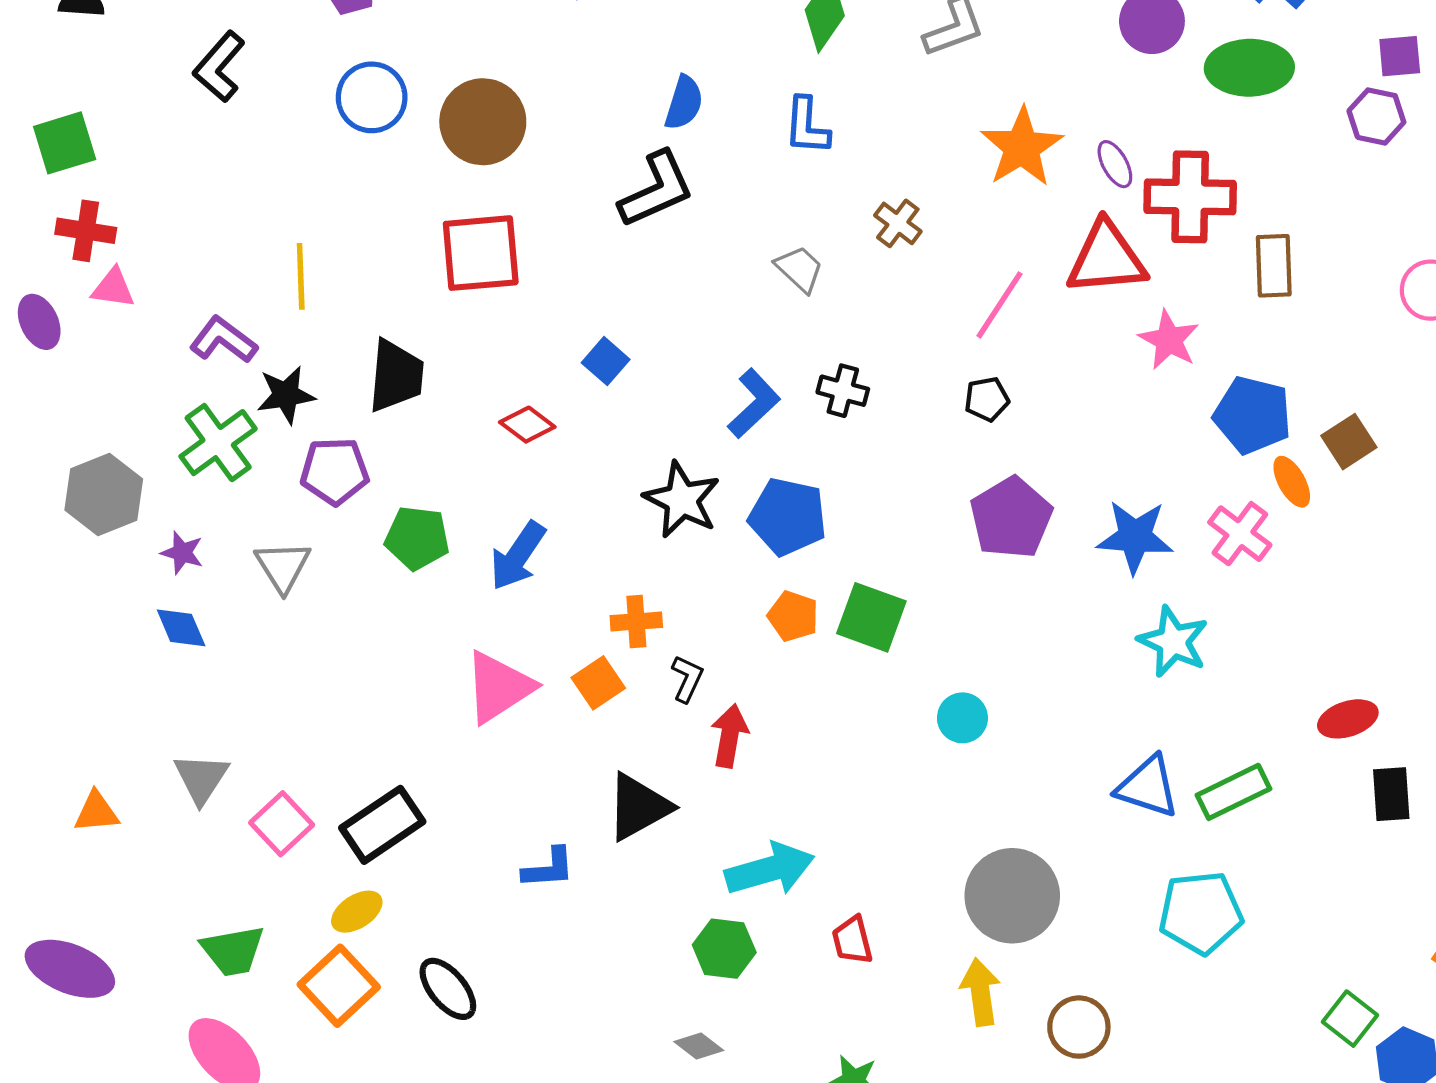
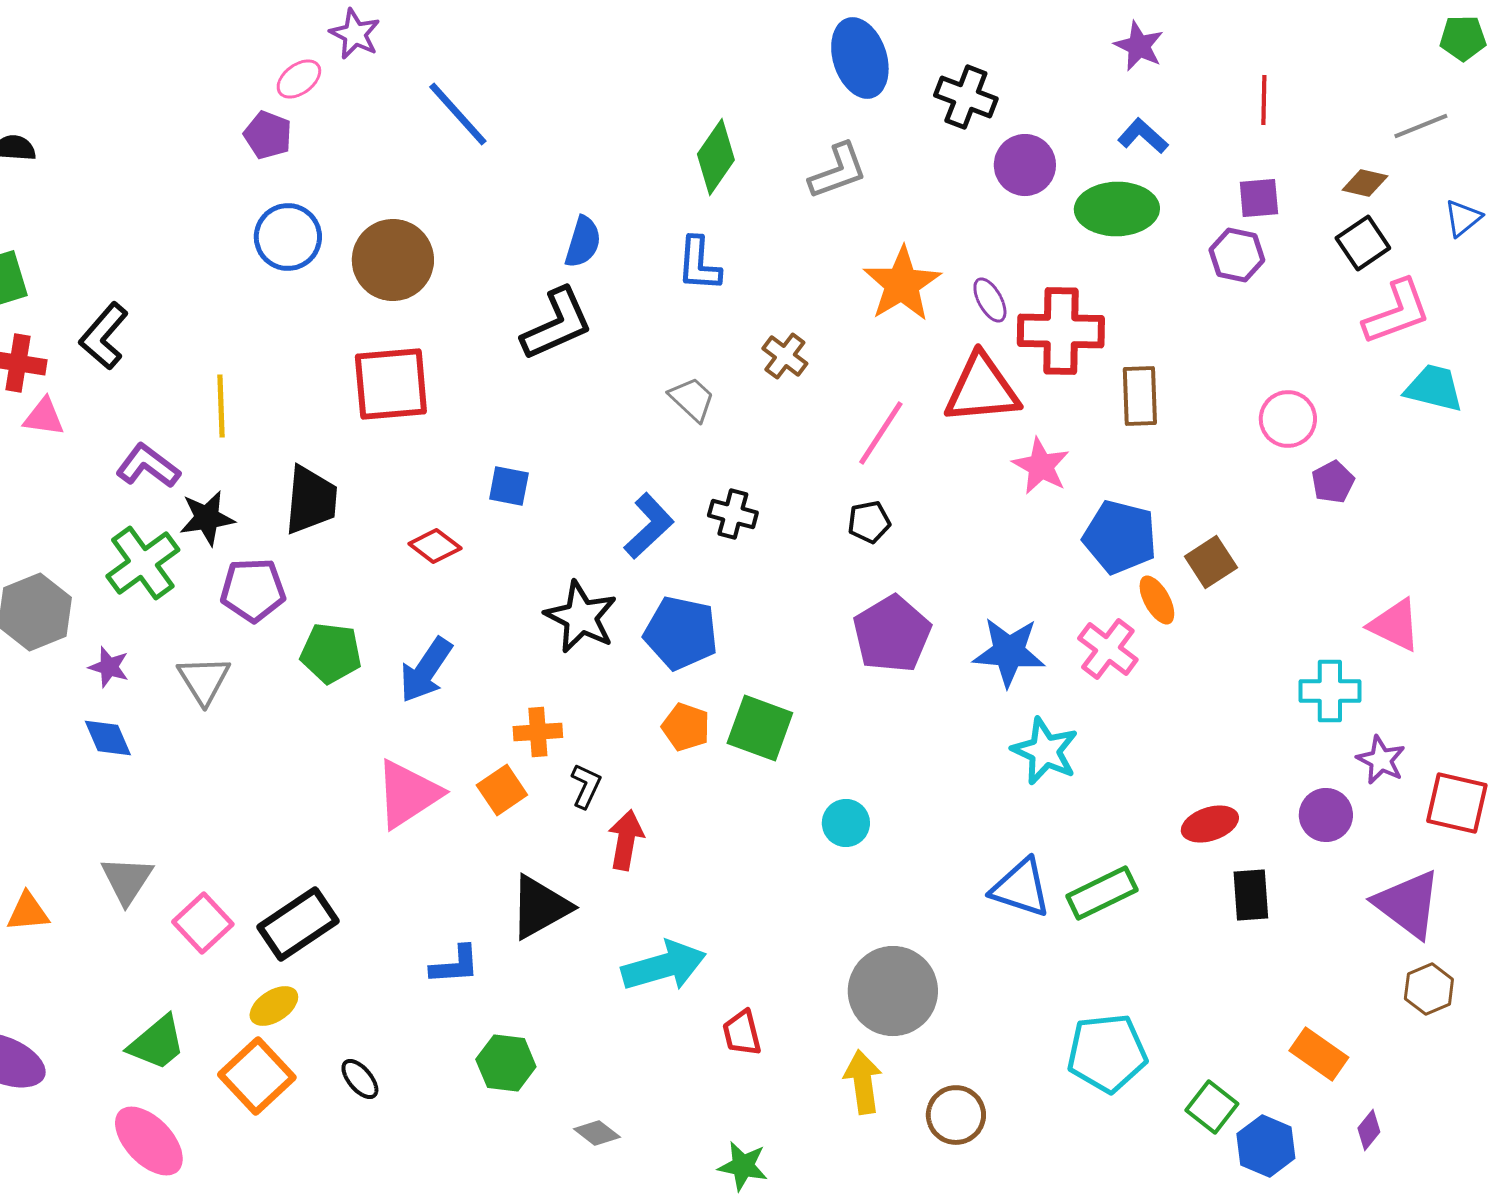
black L-shape: (219, 67) -> (104, 336), moved
blue square: (606, 361) -> (509, 486), turned -30
cyan pentagon: (1201, 913) -> (1107, 1053), moved
green hexagon: (724, 949) -> (506, 1063), moved
green trapezoid: (233, 951) -> (157, 1043), turned -30
black ellipse: (448, 989) -> (360, 1079), size x0.7

